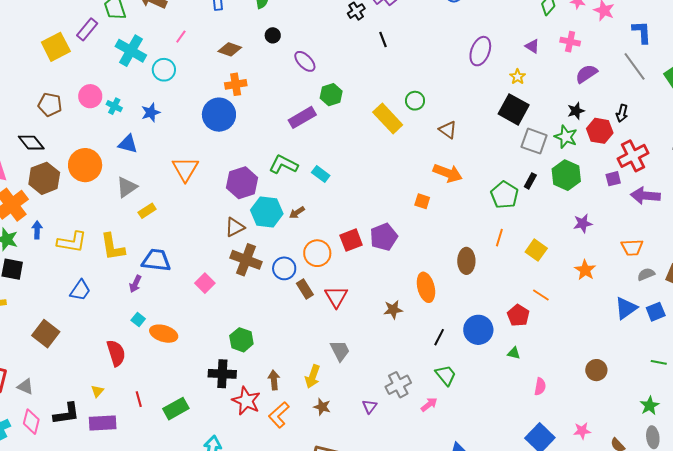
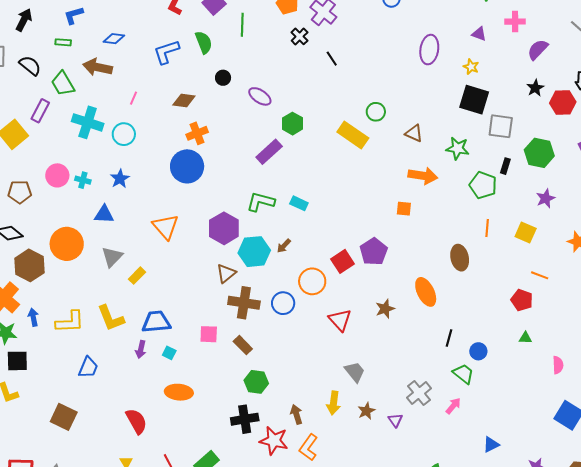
green star: (566, 137) -> (458, 148), moved
purple star: (583, 223) -> (546, 198), moved
pink square: (205, 283) -> (209, 334), turned -30
brown rectangle: (305, 289) -> (243, 345), moved
brown star: (393, 310) -> (385, 309), moved
cyan square: (138, 319) -> (169, 353), moved
blue circle: (478, 330) -> (478, 351), moved, size x0.6
brown star: (322, 407) -> (366, 411), moved, turned -30

